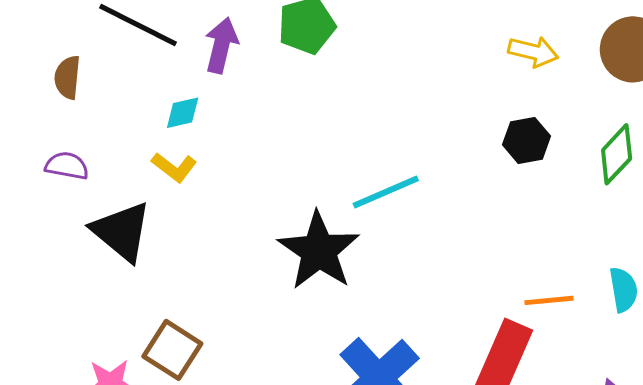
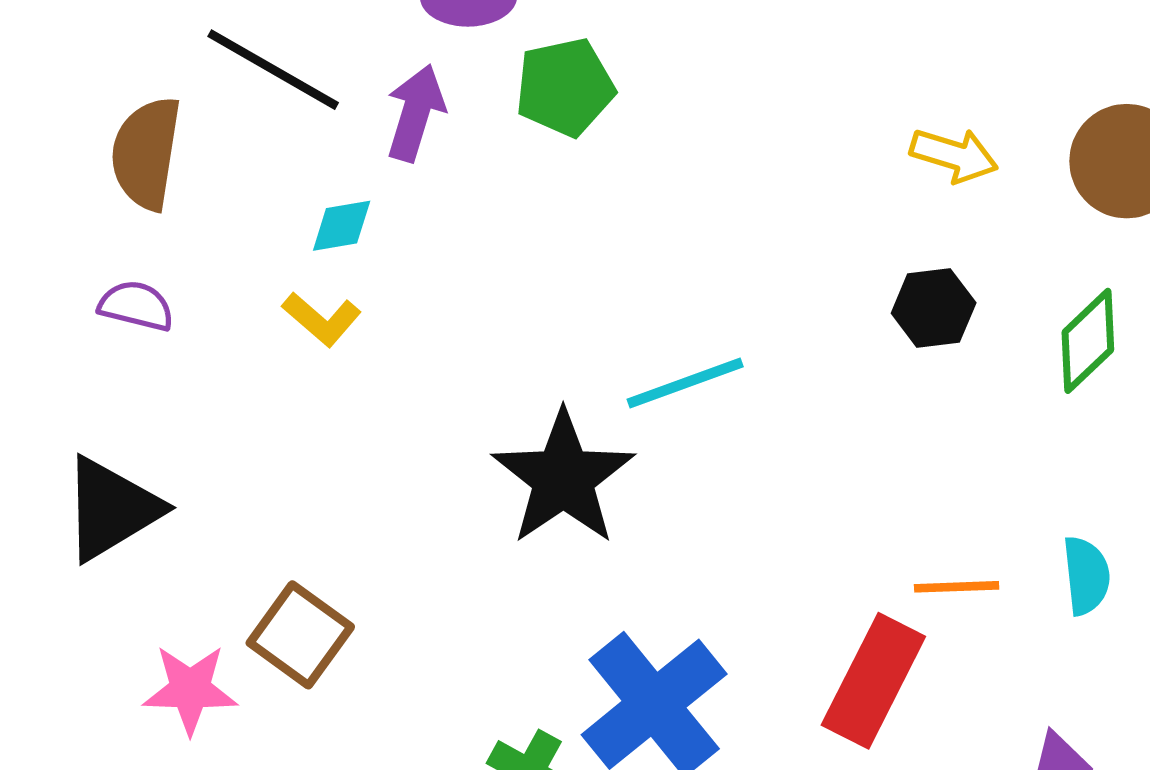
brown semicircle: (67, 77) -> (146, 153), size x1.5
black triangle: (122, 231) -> (111, 509), moved, turned 46

